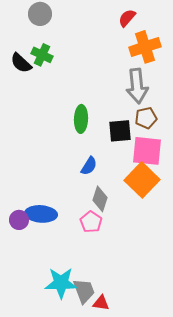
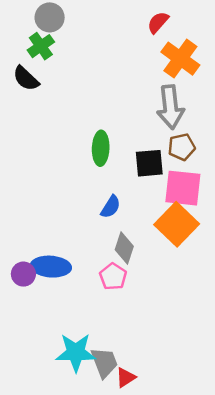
orange cross: (145, 47) -> (180, 59), turned -36
green cross: (42, 55) -> (41, 46), moved, turned 30
red triangle: (101, 303) -> (126, 377), turned -42

